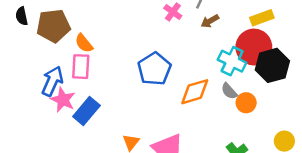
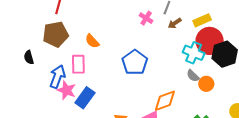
black semicircle: (22, 16) -> (29, 57), moved
yellow rectangle: (262, 18) -> (202, 20), moved
orange semicircle: (84, 43) -> (92, 41), moved
orange diamond: (195, 92) -> (165, 101), moved

